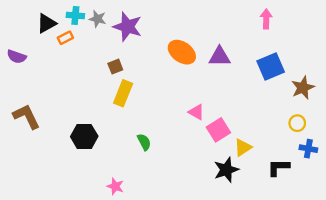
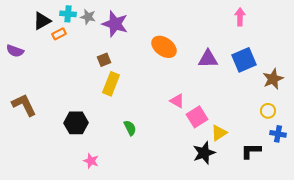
purple triangle: (220, 57) -> (208, 59), moved
pink star: (115, 186) -> (91, 161), moved

